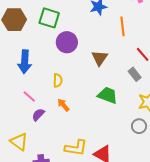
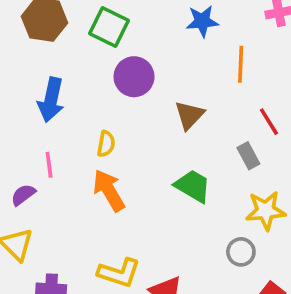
pink line: (29, 96) -> (49, 165), turned 32
orange arrow: (63, 105) -> (109, 190), size x1.6
purple semicircle: (38, 115) -> (23, 195), moved

